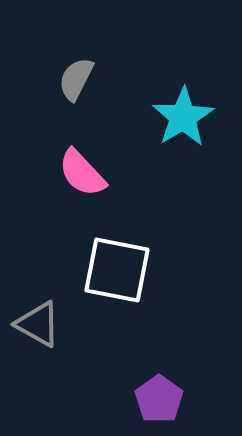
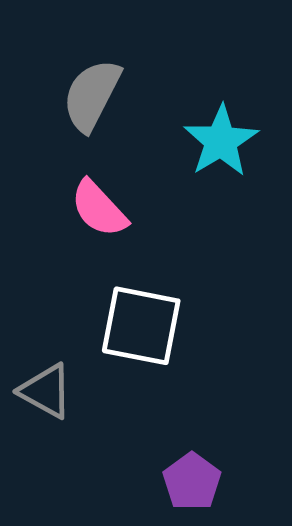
gray semicircle: (76, 79) -> (92, 95), size x1.4

